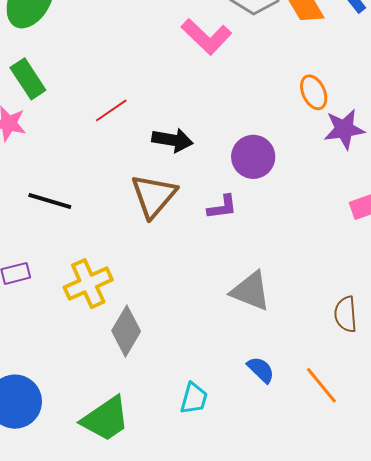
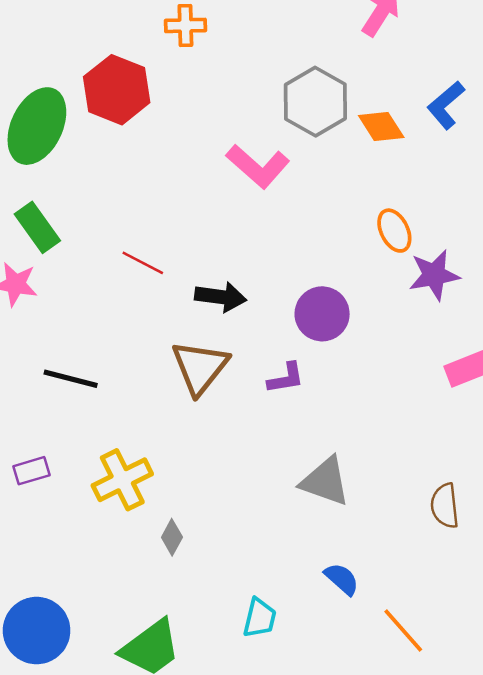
red line: (111, 110) -> (143, 263), turned 64
gray diamond: (126, 331) -> (172, 537), size x0.6
orange line: (321, 385) -> (403, 630), moved

